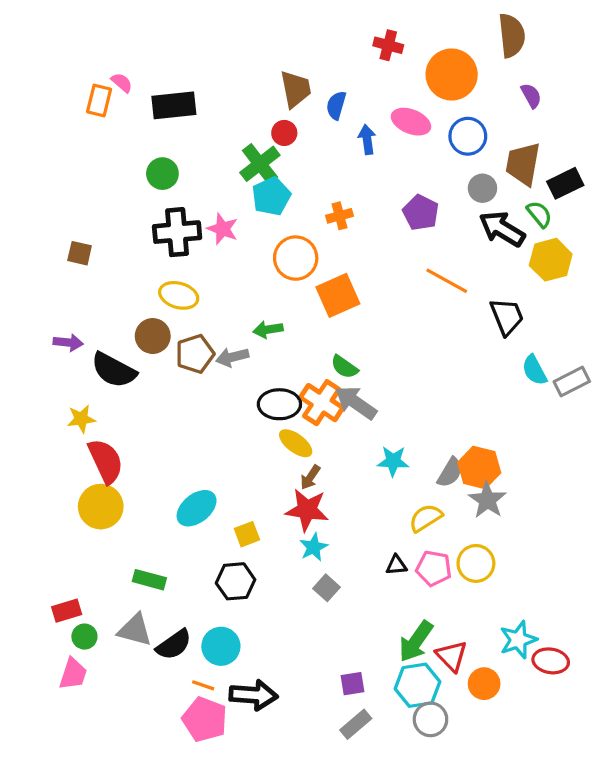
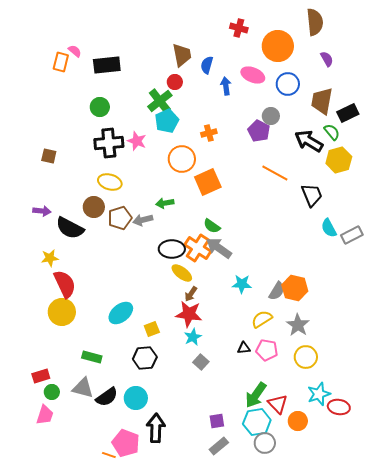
gray circle: (482, 188) -> (271, 116), moved
gray star: (487, 500) -> (298, 325), moved
yellow circle: (476, 563) -> (306, 357), moved
orange line: (203, 685) -> (109, 455), moved
black arrow: (253, 695) -> (156, 428), turned -92

